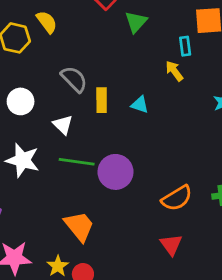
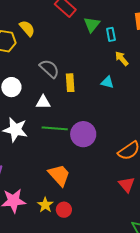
cyan rectangle: (185, 46) -> (111, 34), moved
cyan triangle: (140, 105) -> (107, 82), moved
white triangle: (63, 125) -> (43, 102), turned -42

